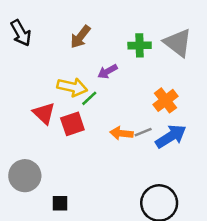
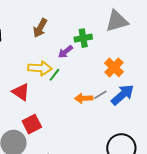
gray triangle: (178, 43) -> (117, 21), turned -45
green cross: (140, 45) -> (83, 38), moved
red square: (72, 124) -> (32, 124), moved

